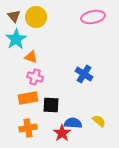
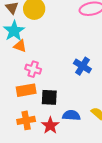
orange triangle: (31, 57) -> (20, 46), moved
red star: (62, 133) -> (50, 125), moved

